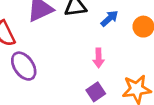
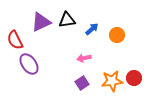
pink arrow: (99, 58) -> (84, 58), turned 80

